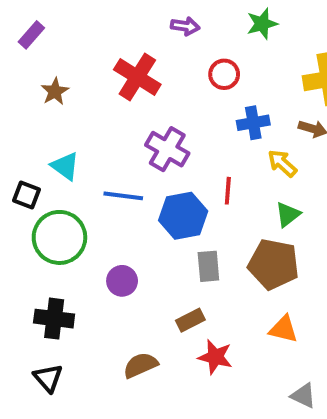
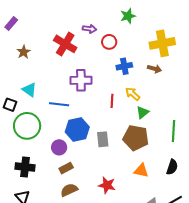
purple arrow: (185, 26) -> (90, 29), moved
purple cross: (167, 149) -> (81, 80), turned -30
yellow arrow: (282, 163) -> (133, 94), moved
blue hexagon: (183, 216) -> (77, 130), moved
brown rectangle: (190, 320) -> (66, 168), moved

